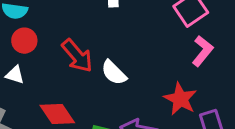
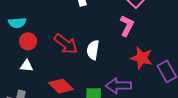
pink L-shape: (202, 51) -> (127, 26), moved
white semicircle: (114, 73) -> (93, 50), turned 66

